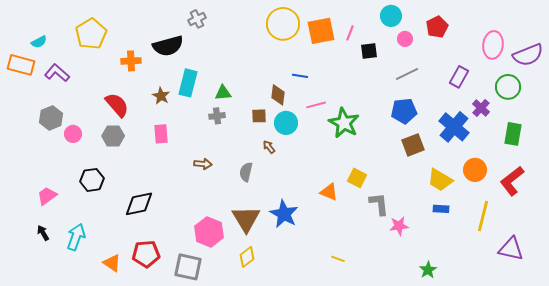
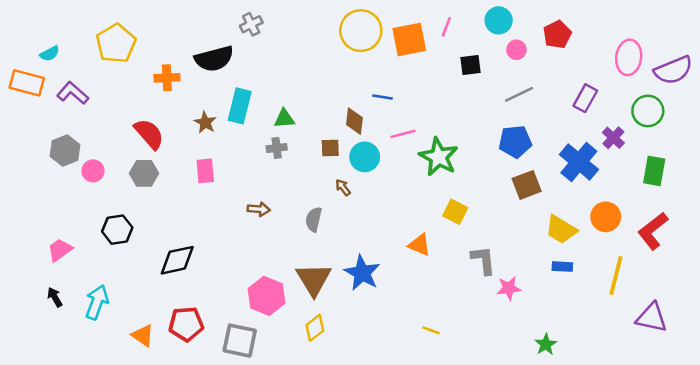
pink line: (350, 33) -> (446, 27), moved
yellow square: (357, 178) -> (455, 212), moved

